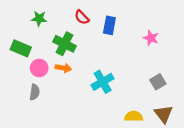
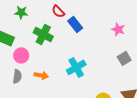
blue rectangle: (109, 25) -> (75, 24), moved, turned -49
orange arrow: (63, 68) -> (41, 75), moved
gray square: (158, 82) -> (124, 58), moved

